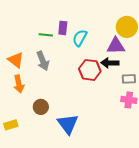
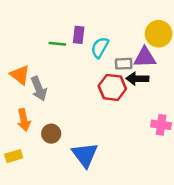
gray arrow: (43, 61) -> (39, 89), moved
gray rectangle: (129, 79) -> (124, 64), moved
orange arrow: (19, 84) -> (24, 120), moved

